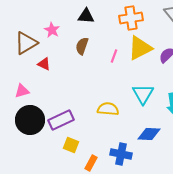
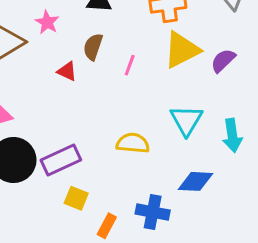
pink line: (114, 56) -> (130, 65), moved
red triangle: (44, 64) -> (67, 71), moved

